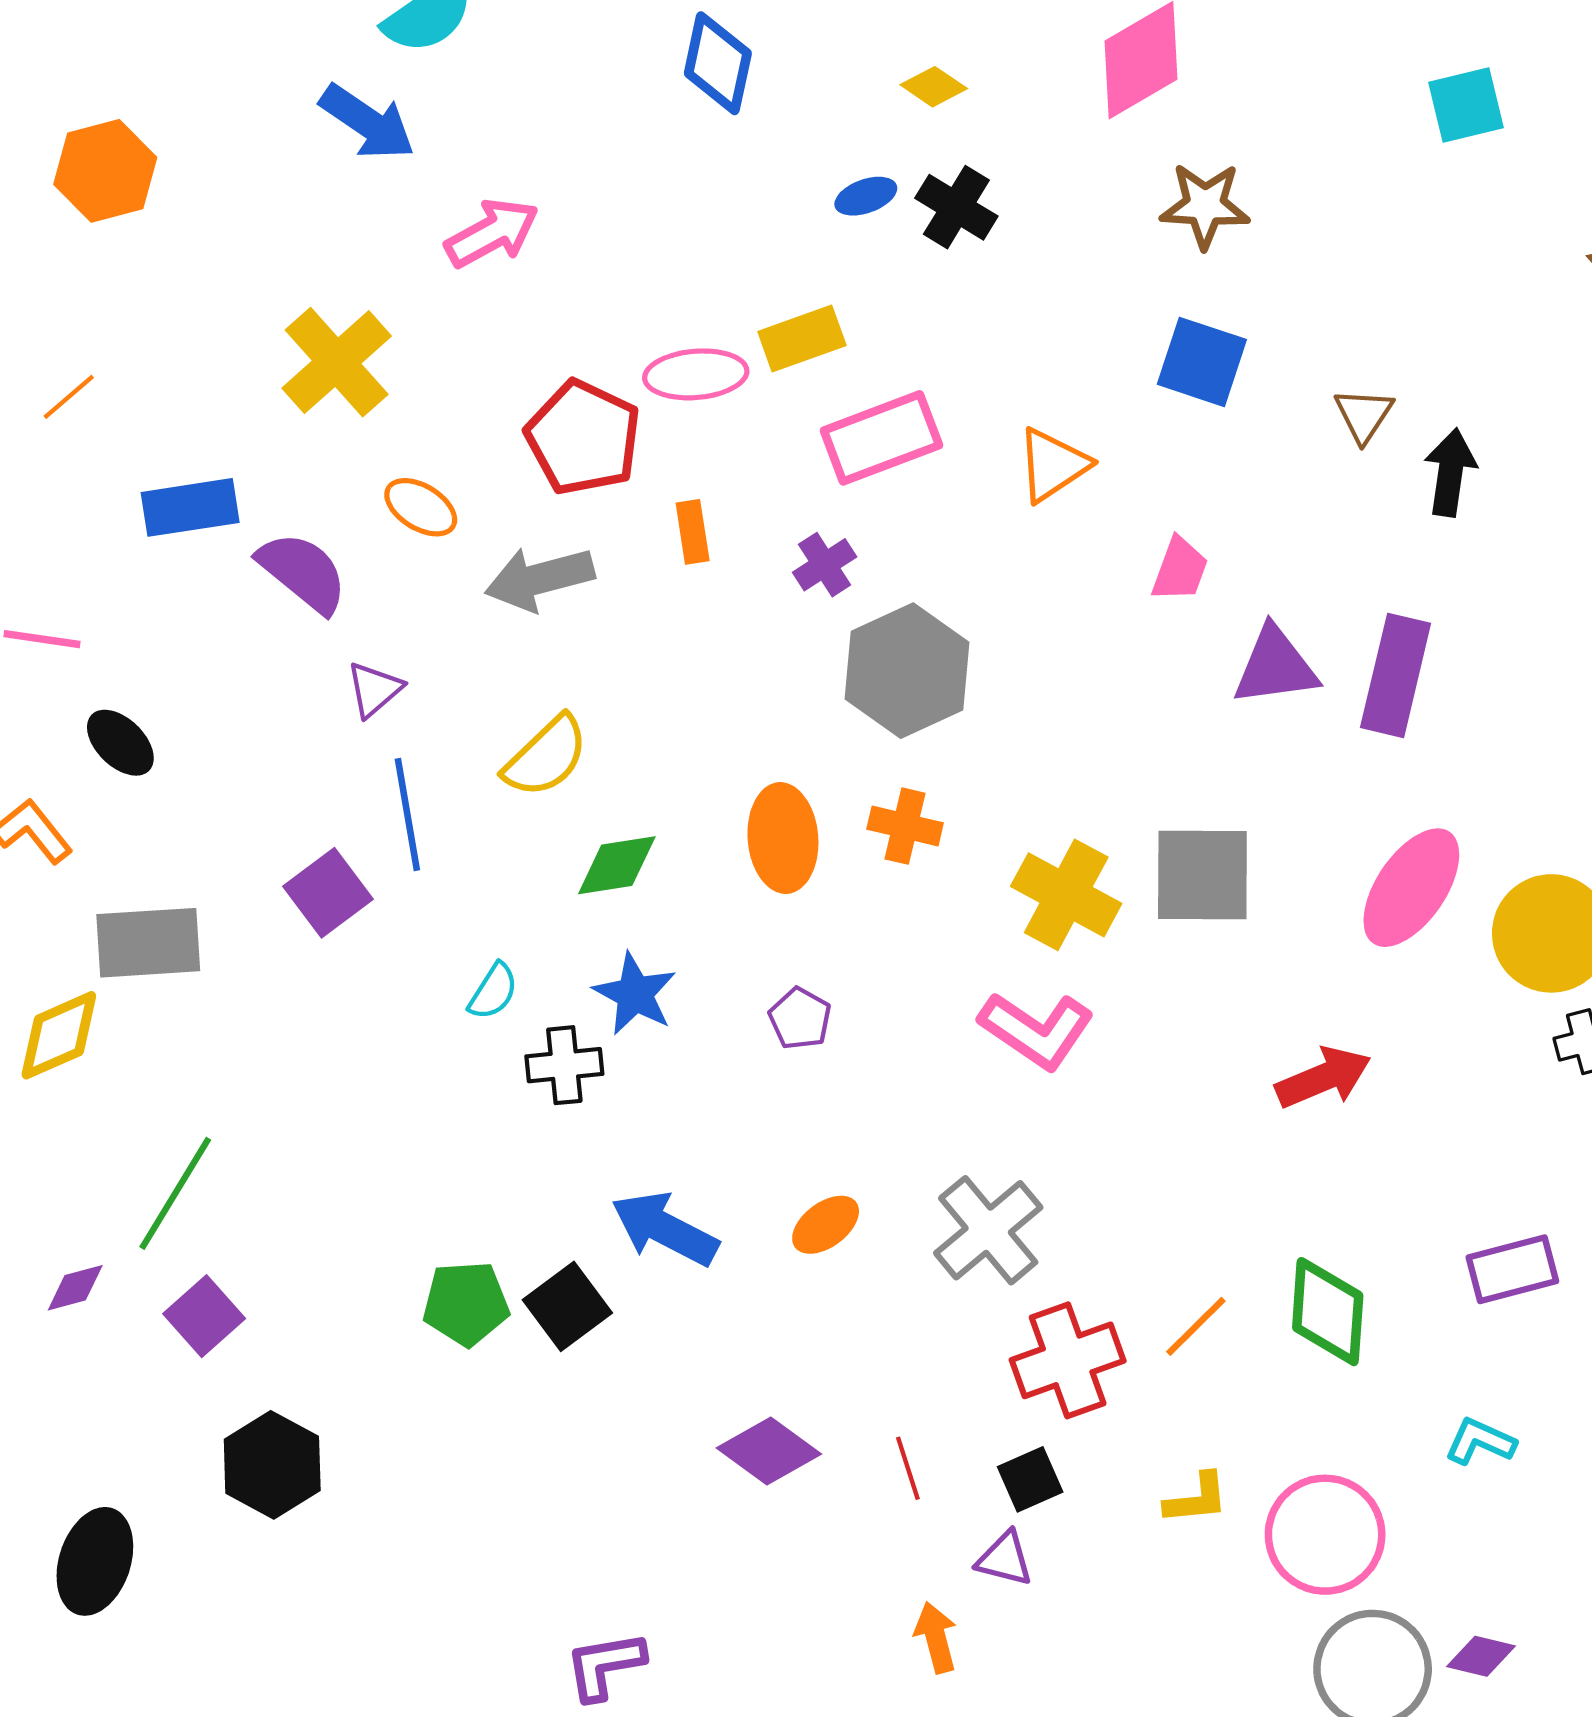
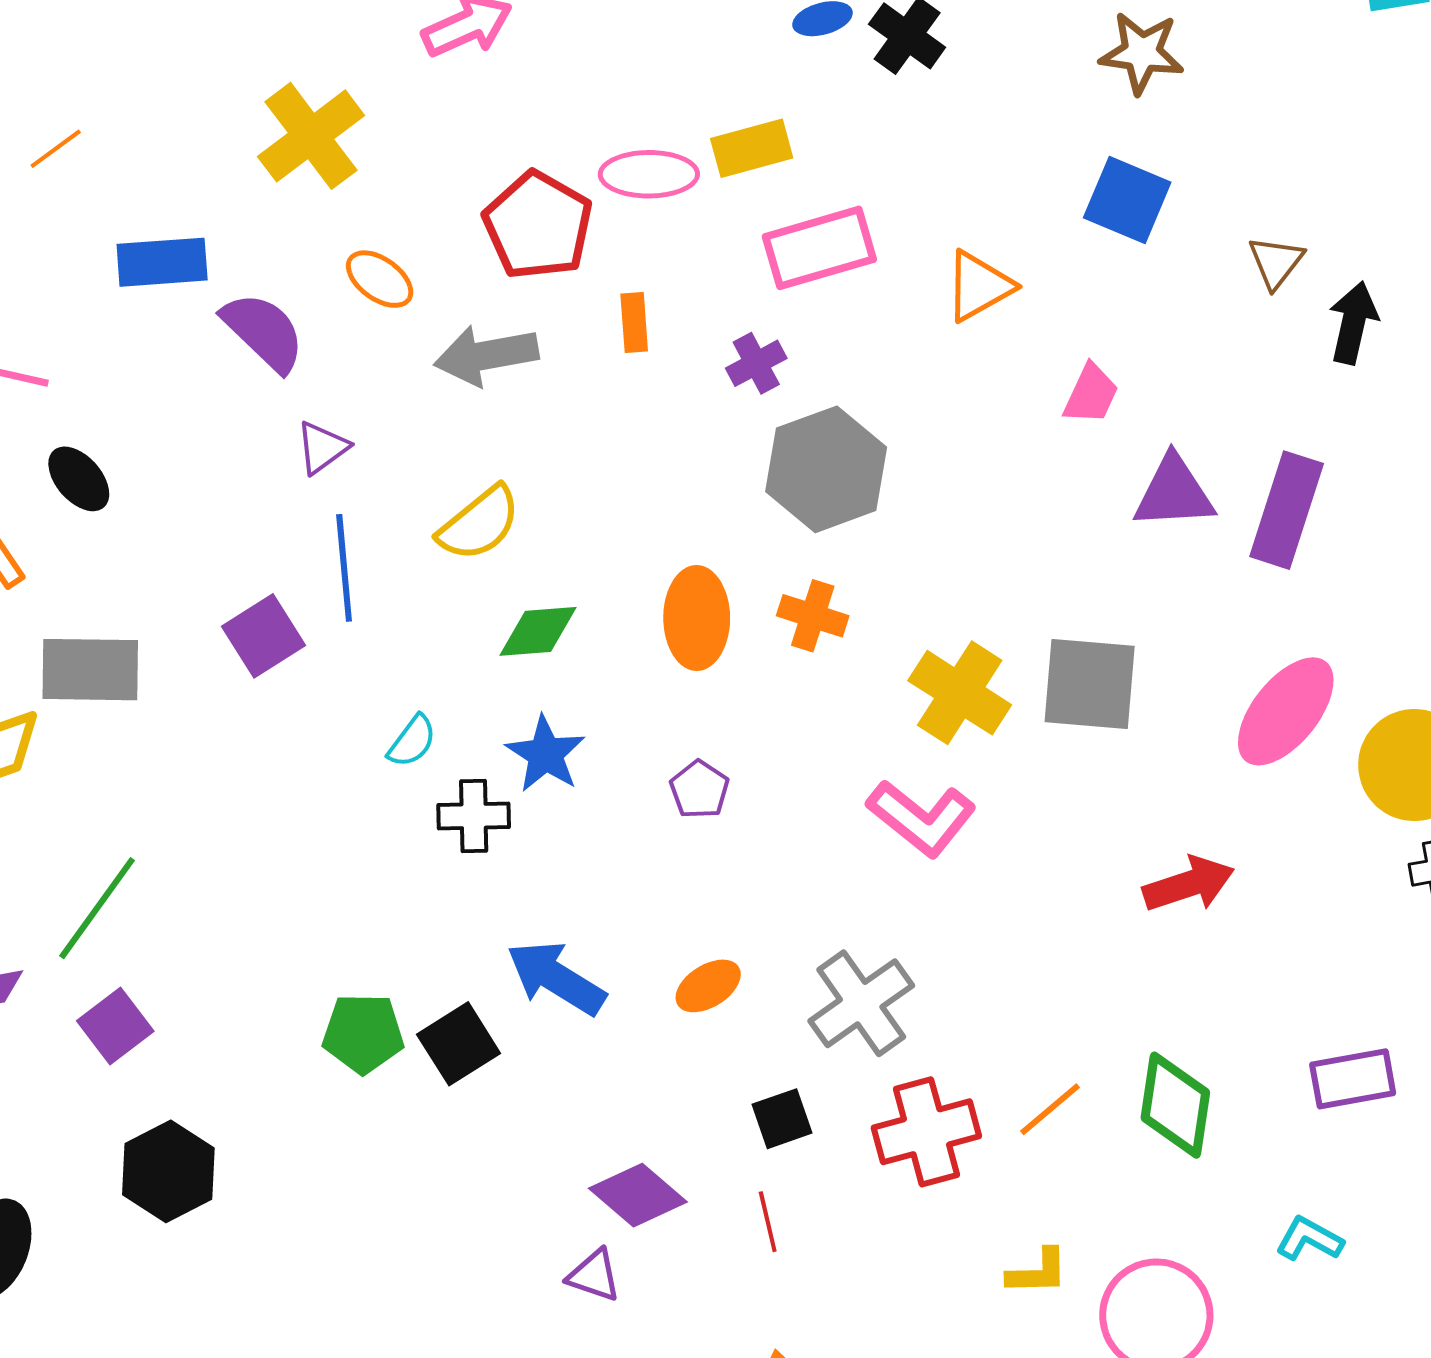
black square: (1030, 1479) -> (782, 1119), moved
purple triangle: (1005, 1559) -> (594, 1276), moved

